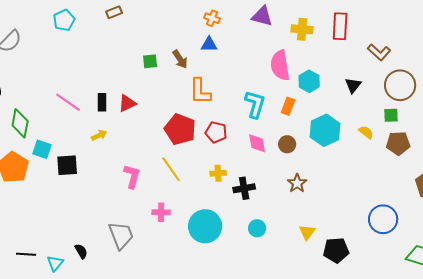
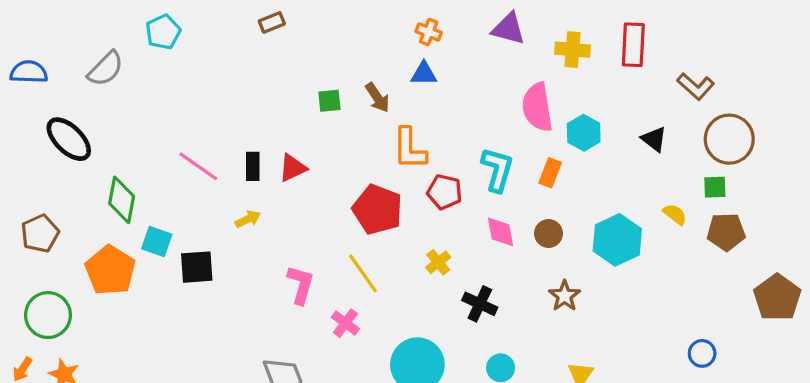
cyan pentagon: (64, 20) -> (163, 32), moved
black triangle: (353, 85) -> (654, 139), turned -30
cyan hexagon: (325, 130) -> (617, 240), moved
red pentagon: (216, 132) -> (445, 192), moved
yellow cross: (218, 173) -> (438, 262), moved, turned -35
black cross: (244, 188) -> (480, 304), turned 35
pink cross: (161, 212) -> (345, 323), moved, turned 36
blue circle: (383, 219) -> (702, 353), size x0.6

